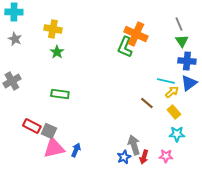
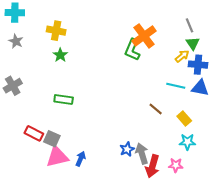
orange cross: (136, 34) -> (144, 36), turned 30
blue triangle: (189, 83) -> (200, 88), turned 48
yellow arrow: (172, 92) -> (182, 56), moved
blue star: (124, 157) -> (127, 149), moved
red arrow: (144, 157) -> (152, 166), size x1.5

